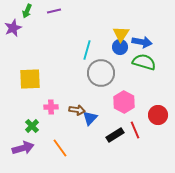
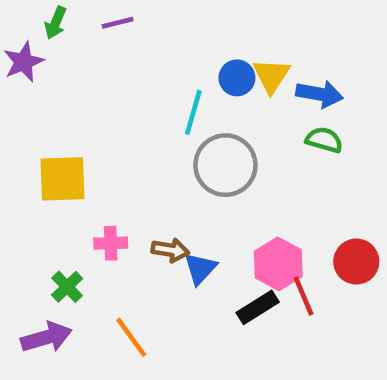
blue circle: (120, 47) -> (237, 78), moved
green semicircle: (144, 62) -> (324, 140), size x0.7
pink hexagon: (124, 102) -> (278, 264), moved

